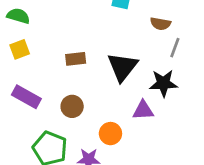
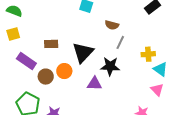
purple rectangle: (26, 97) -> (26, 61), moved
orange circle: (110, 134) -> (64, 71), moved

